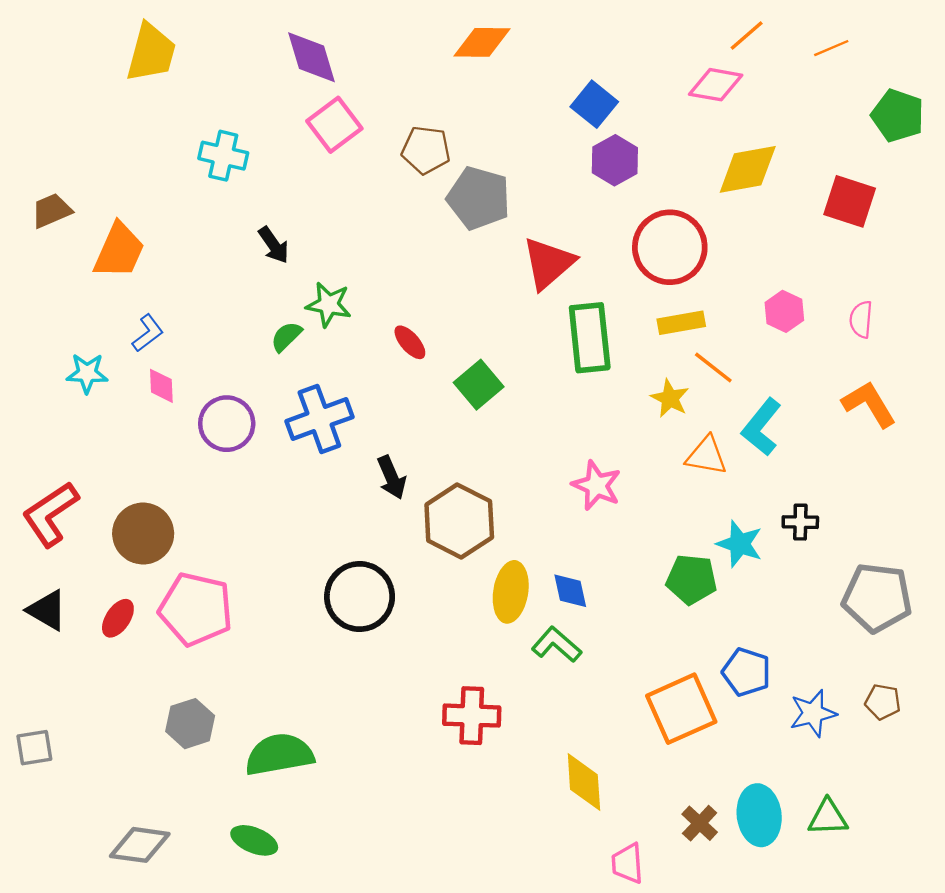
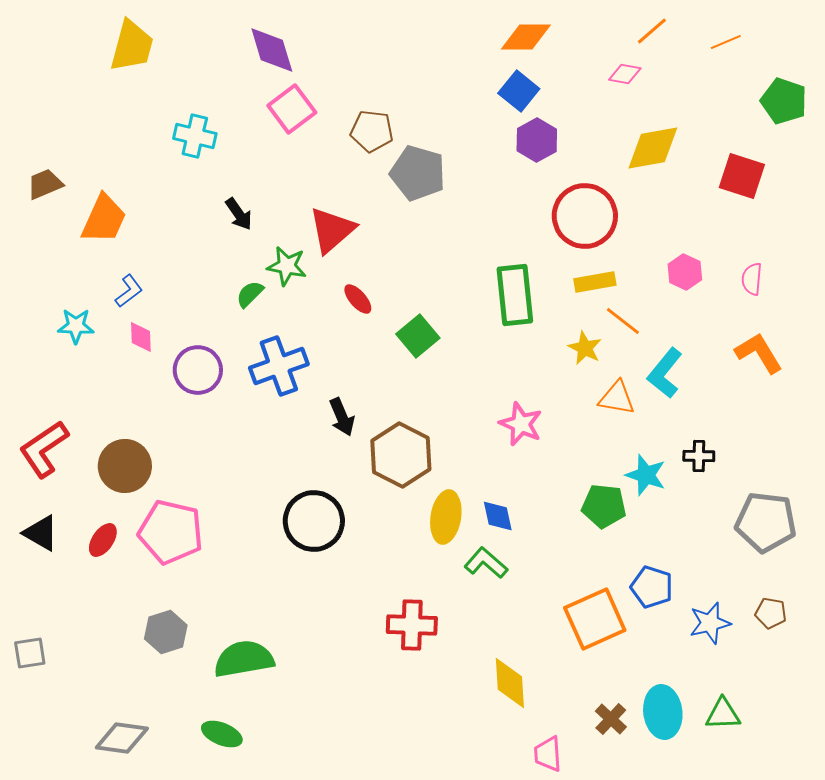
orange diamond: (482, 42) -> (526, 37), moved
pink diamond: (716, 85) -> (625, 74), size x0.7
red triangle: (548, 263) -> (332, 230), moved

